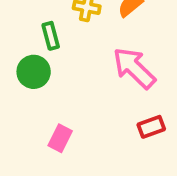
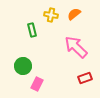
green circle: (34, 72) -> (23, 66), moved

